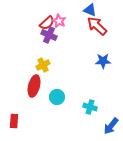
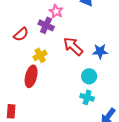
red semicircle: (47, 23) -> (21, 34), moved
red arrow: (97, 26) -> (73, 46), moved
cyan circle: (57, 97) -> (89, 76), moved

